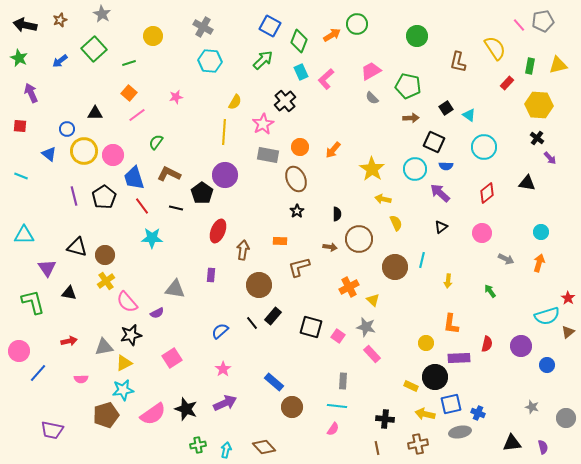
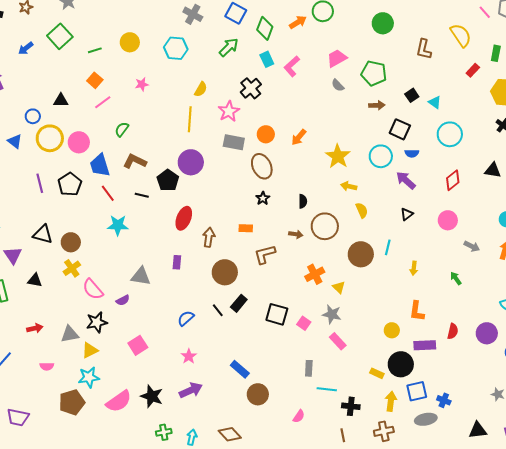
gray cross: (203, 27) -> (193, 14), moved
yellow circle: (153, 36) -> (130, 42), moved
cyan line: (337, 406) -> (327, 389), moved
yellow arrow: (425, 414) -> (391, 401), turned 84

